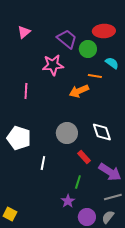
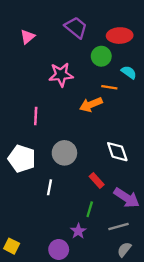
purple trapezoid: (67, 39) -> (76, 27), moved
pink line: (26, 91) -> (36, 116), moved
gray circle: (67, 133) -> (64, 153), moved
gray line: (113, 197) -> (119, 226), moved
purple circle: (87, 217) -> (59, 250), moved

